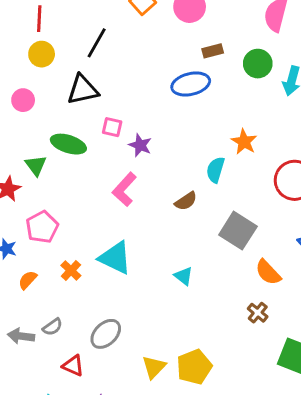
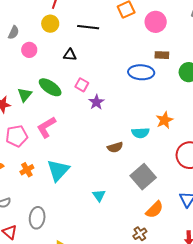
black line: (97, 43) -> (88, 27), turned 50
black triangle: (83, 90) -> (70, 55), size x0.6
cyan semicircle: (215, 170) -> (140, 133), turned -126
pink L-shape: (124, 189) -> (46, 127), moved
cyan triangle: (115, 258) -> (58, 170), turned 30
orange semicircle: (268, 272) -> (154, 210), turned -108
gray ellipse: (106, 334) -> (37, 218), turned -55

